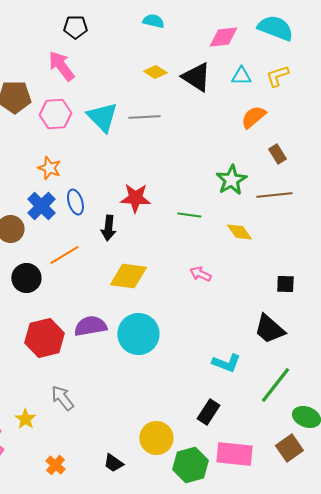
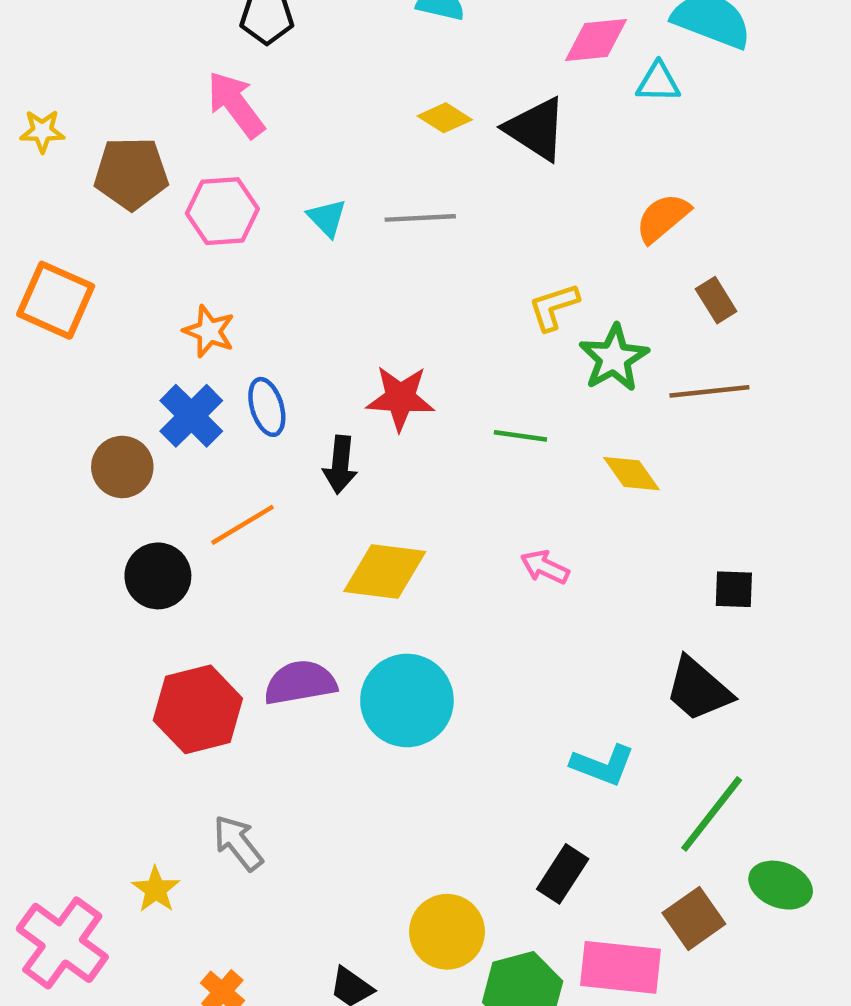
cyan triangle: (241, 76) -> (658, 82), moved
yellow L-shape: (277, 76) -> (554, 307), moved
cyan triangle: (102, 117) -> (327, 218), size x0.6
brown square: (289, 448) -> (694, 918), moved

